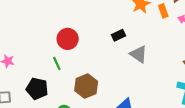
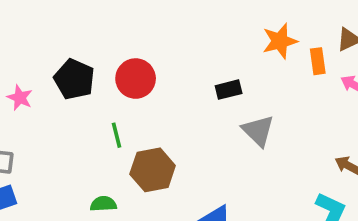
green line: (57, 64) -> (117, 135), moved
black pentagon: (37, 89) -> (74, 79), moved

